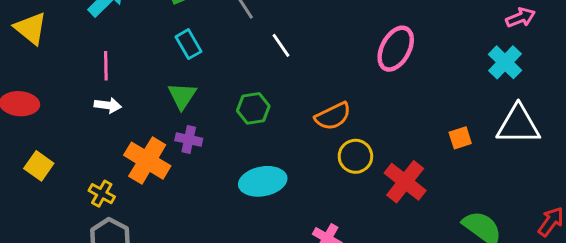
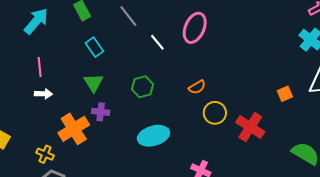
pink ellipse: (396, 49) -> (195, 28), moved
orange semicircle: (333, 116) -> (197, 87), size x0.7
orange cross: (147, 161) -> (74, 129), turned 32

